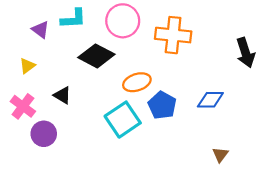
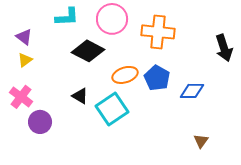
purple triangle: (40, 30) -> (24, 37), moved
black triangle: (62, 95) -> (80, 96), moved
blue pentagon: (162, 105) -> (157, 78), moved

